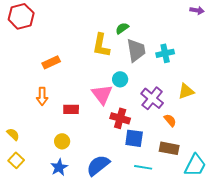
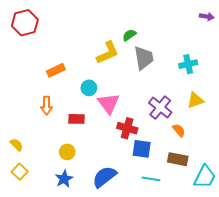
yellow L-shape: (101, 45) -> (108, 53), turned -125
cyan cross: (165, 53) -> (188, 64), moved
cyan circle: (120, 79) -> (89, 88), moved

